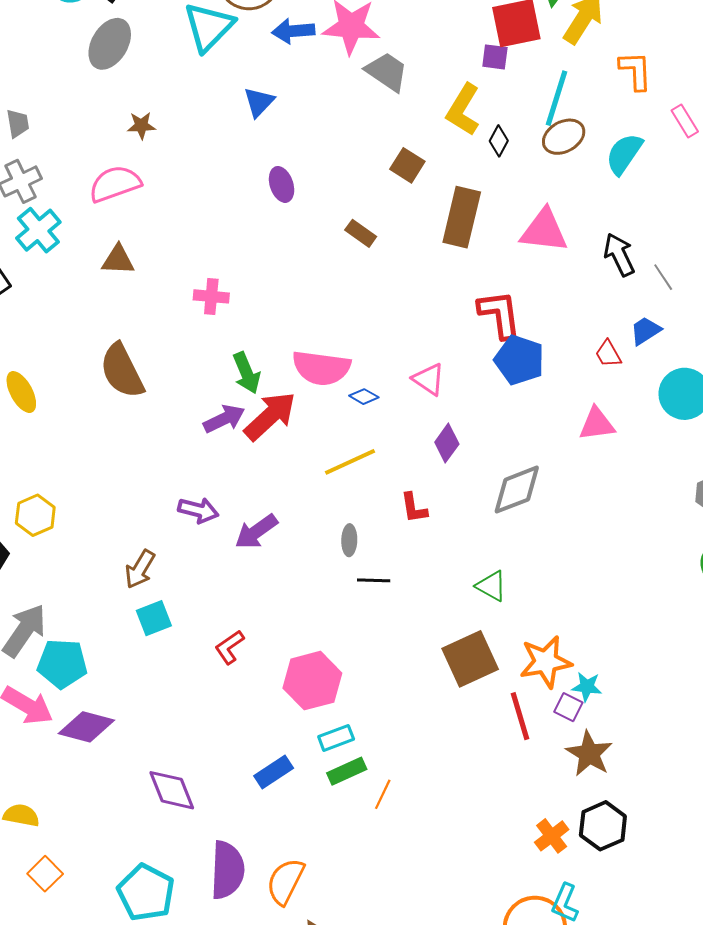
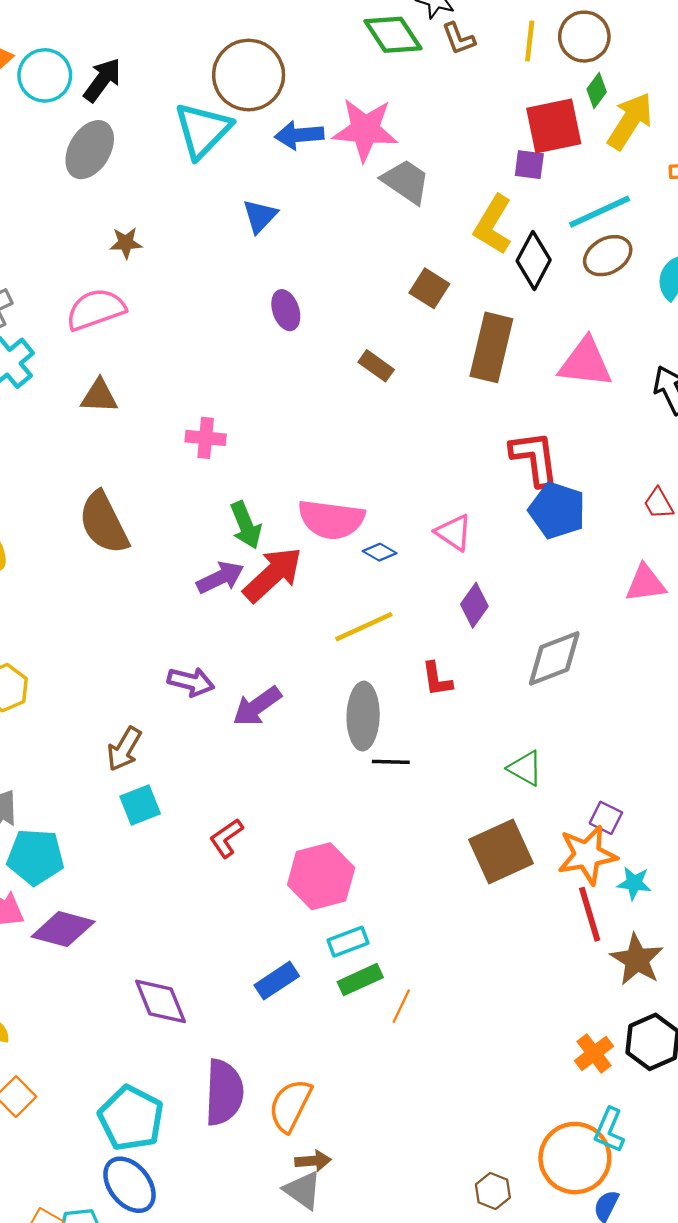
cyan line: (556, 98) -> (600, 212), turned 48
black diamond: (499, 141) -> (534, 260), size x1.6
gray ellipse: (349, 540) -> (363, 716), size x1.8
purple square: (568, 707) -> (606, 818), moved
red line: (520, 716) -> (590, 914), moved

